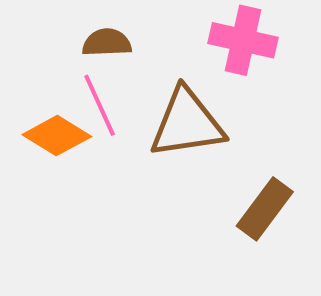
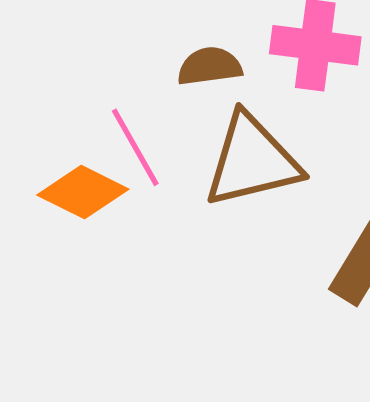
brown semicircle: (107, 43) -> (210, 66), moved

